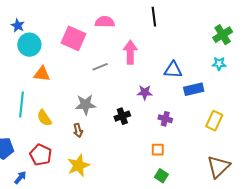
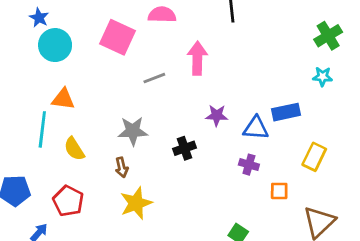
blue triangle: (173, 70) -> (256, 128), moved
orange triangle: (42, 74) -> (63, 99), moved
purple cross: (165, 119) -> (249, 165), moved
orange square: (158, 150) -> (279, 191), moved
yellow star: (78, 165) -> (136, 203), moved

